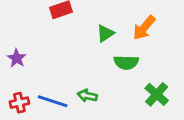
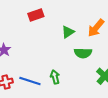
green arrow: (87, 96) -> (55, 77), turned 64

